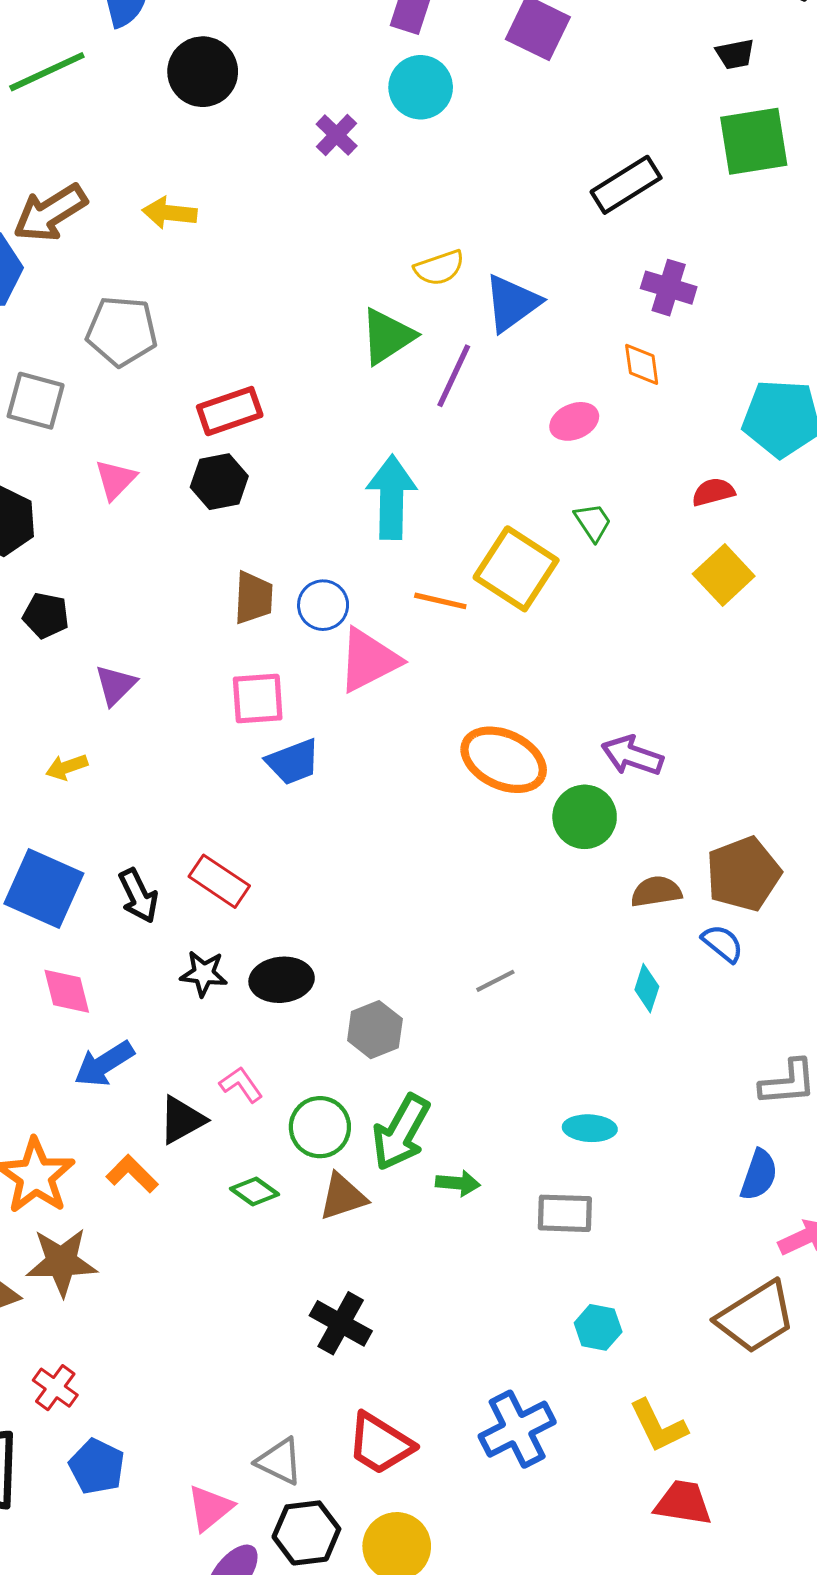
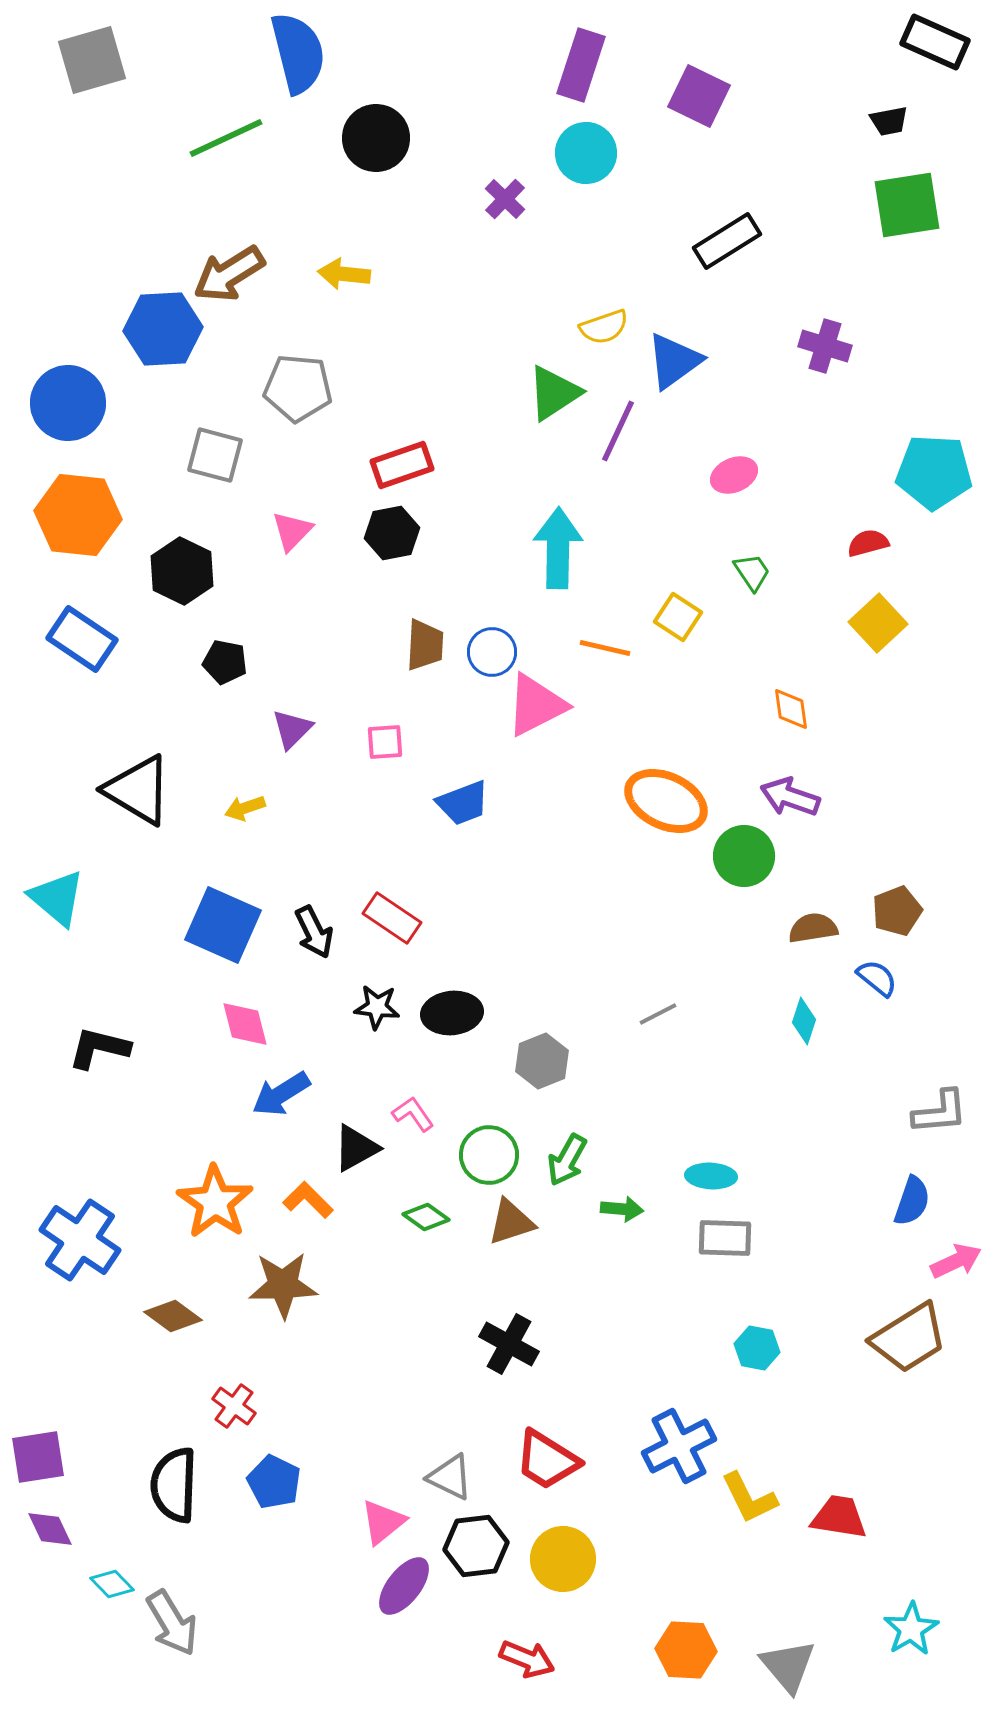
black rectangle: (626, 185) -> (727, 241), moved
orange diamond: (642, 364) -> (791, 709), moved
yellow square: (516, 569) -> (678, 617), size x0.6
pink square: (258, 699) -> (385, 742), moved, size x0.7
brown pentagon: (743, 874) -> (897, 911), size x0.7
cyan ellipse: (590, 1128) -> (711, 1176), moved
green arrow: (401, 1132) -> (567, 1160), size x0.7
brown star: (62, 1262) -> (283, 1285), moved
yellow L-shape: (658, 1426) -> (749, 1498), moved

